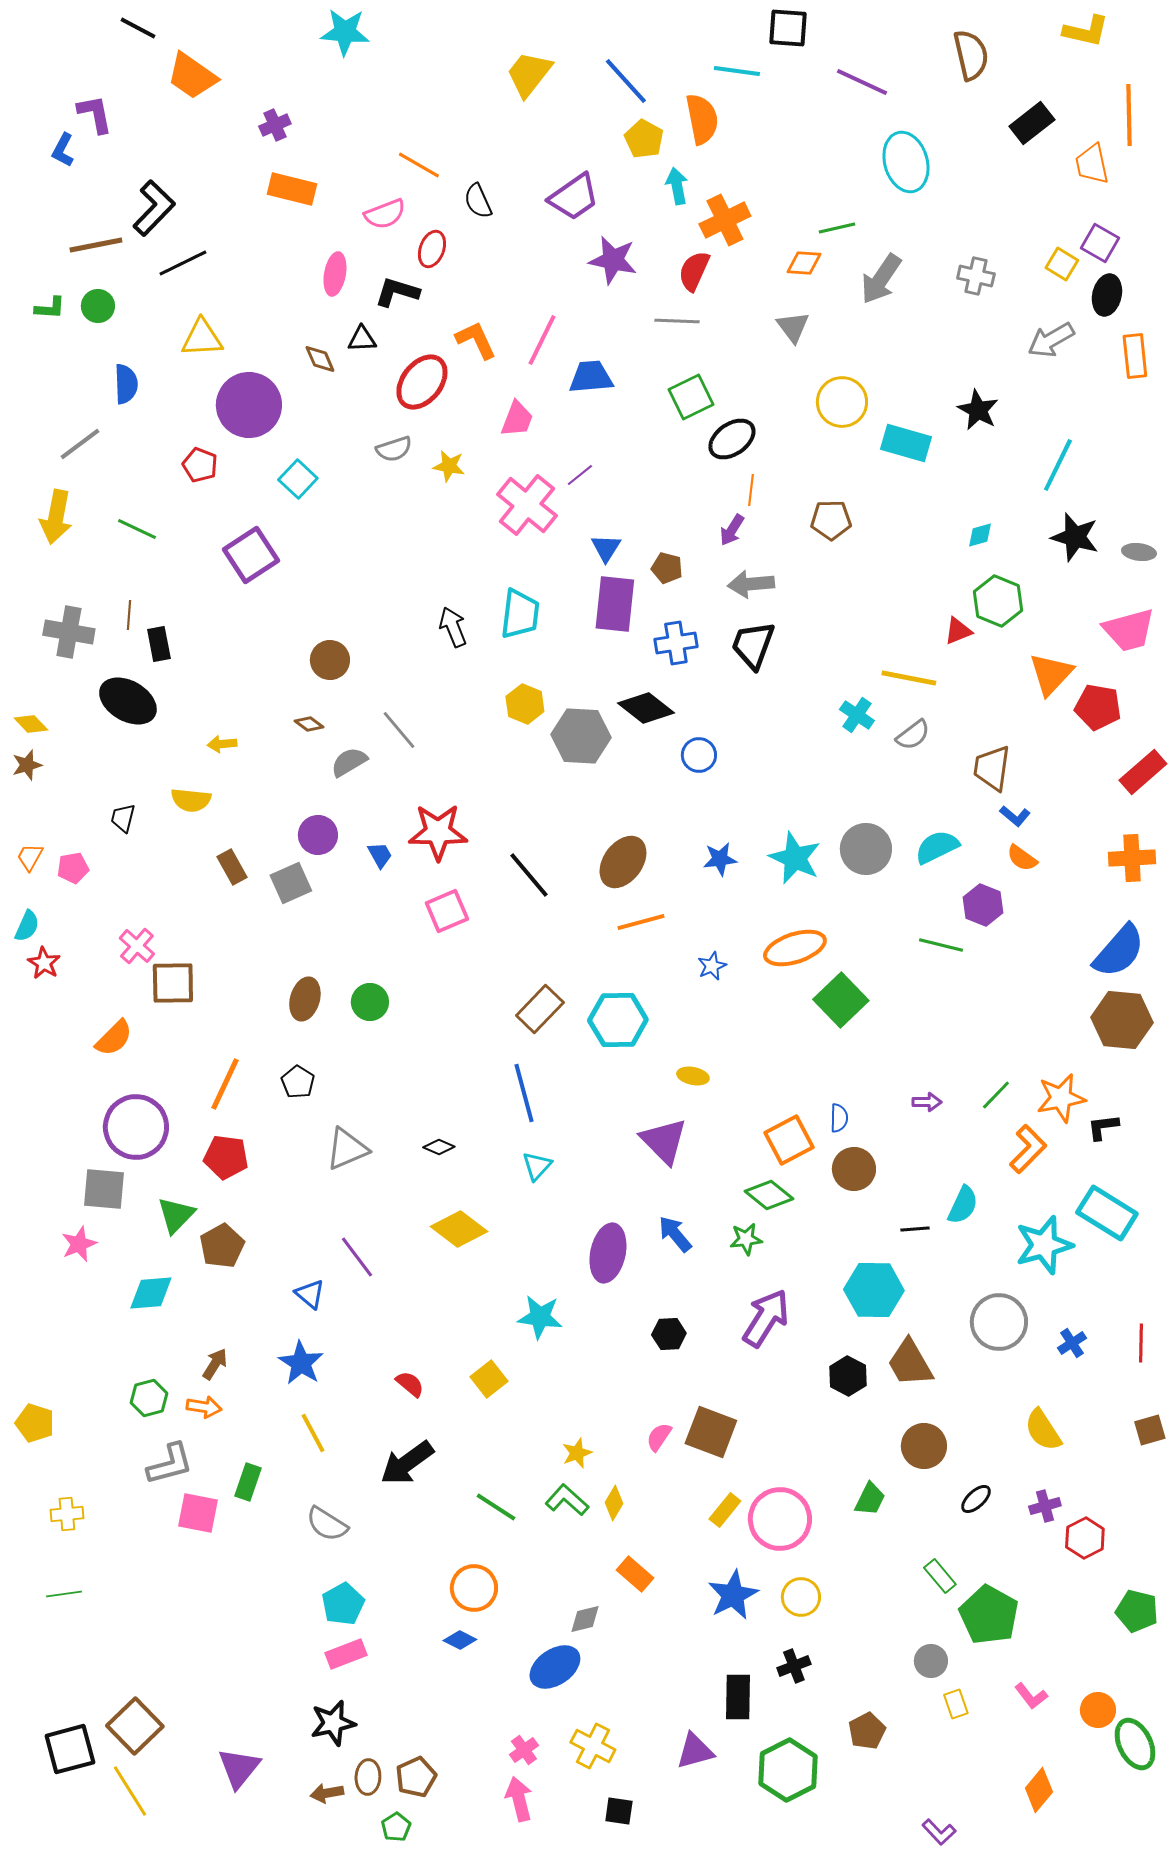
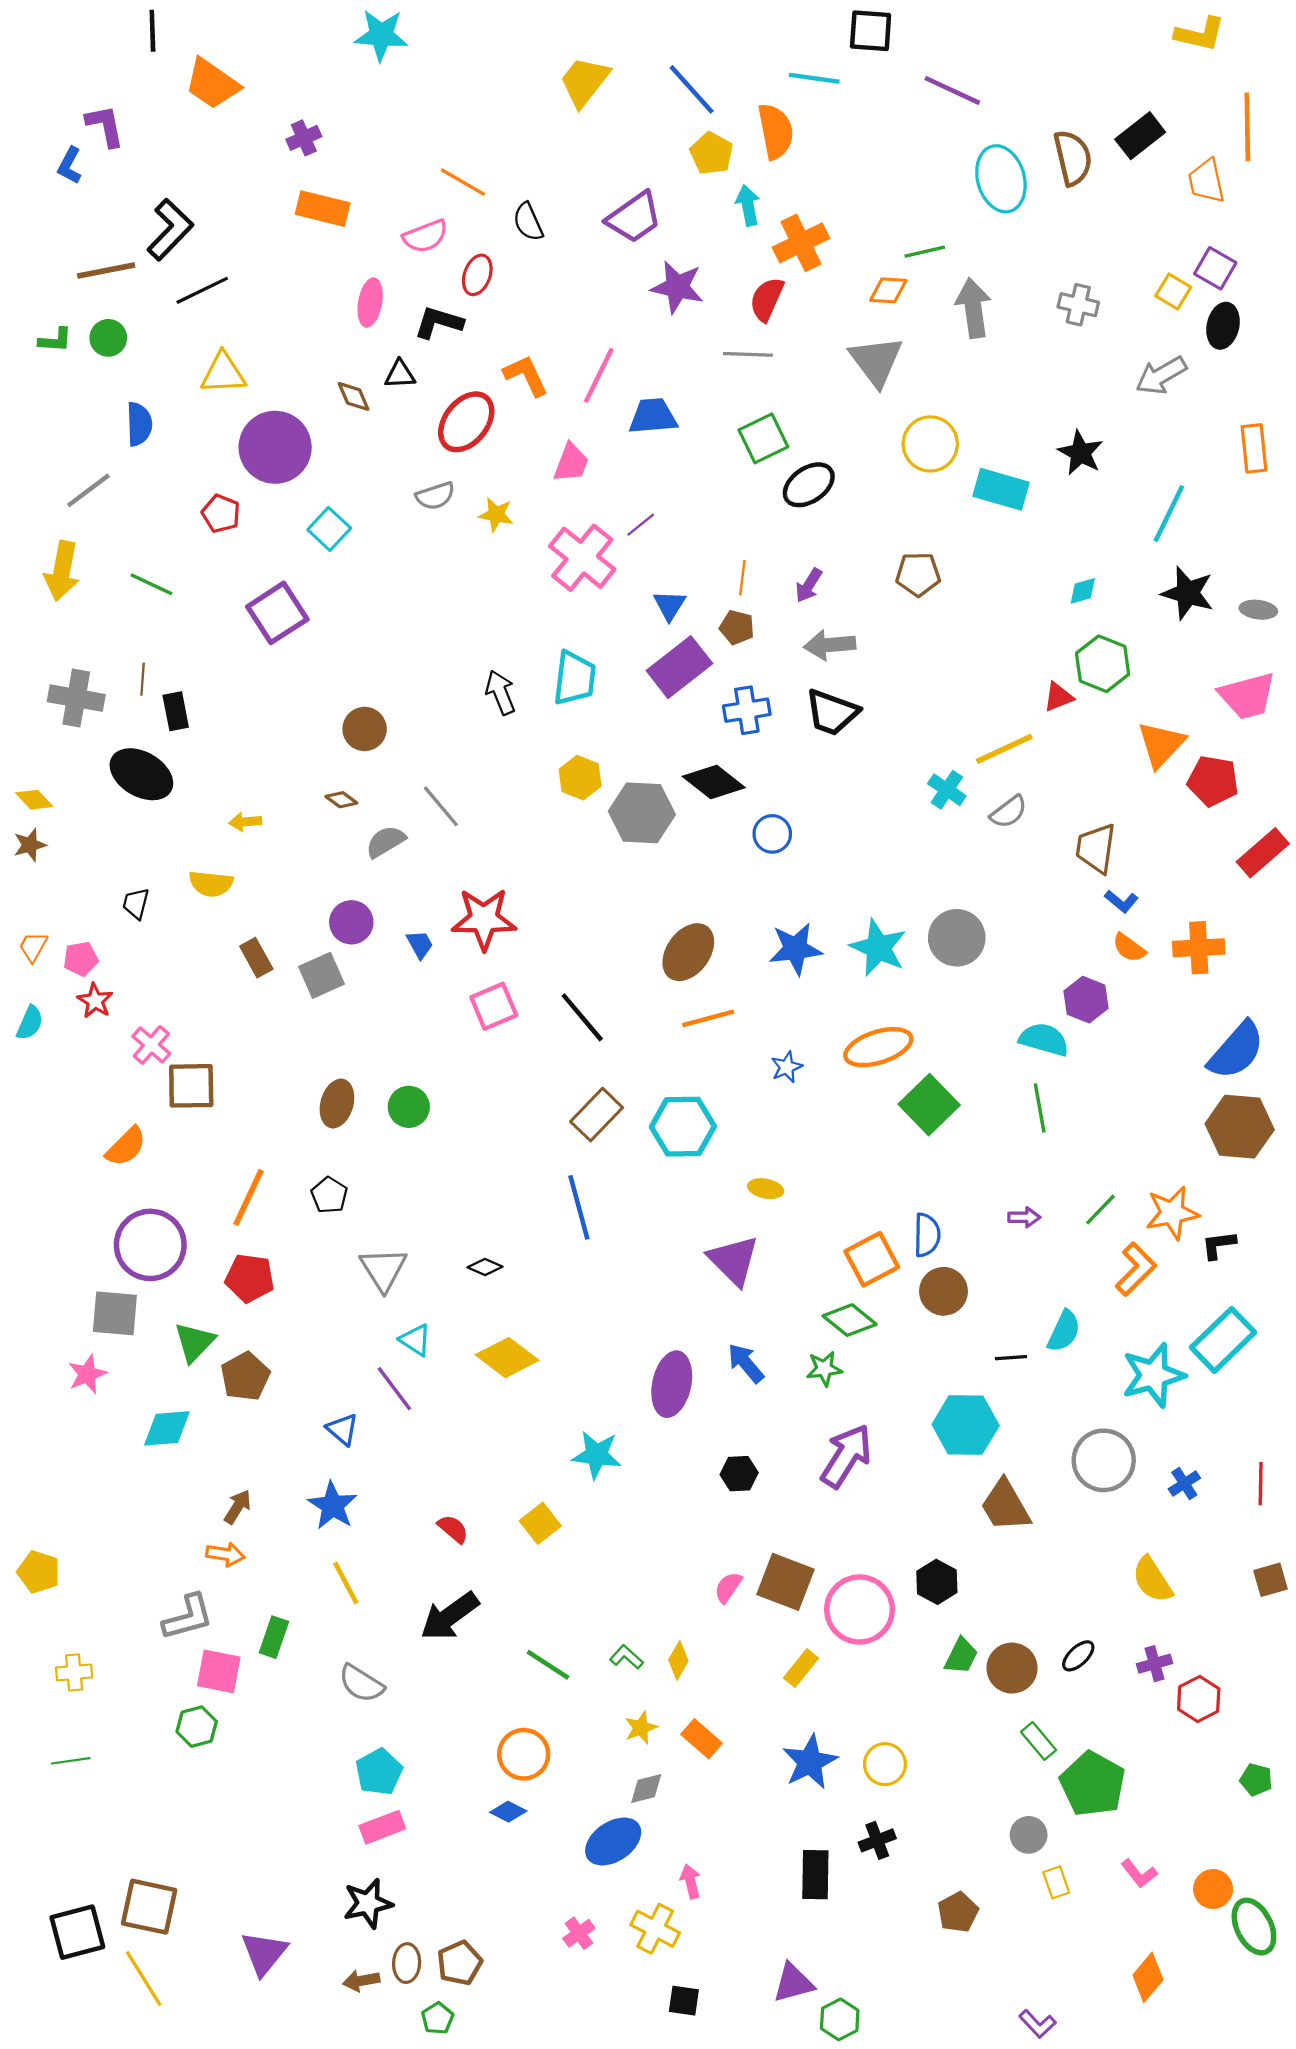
black line: (138, 28) -> (152, 31), turned 60
brown semicircle: (971, 55) -> (1073, 158), moved
gray arrow: (881, 279) -> (973, 308), turned 138
gray triangle: (793, 327) -> (876, 361), size x1.5
orange rectangle: (1135, 356) -> (1254, 448), moved
orange line: (751, 490) -> (742, 578), moved
purple rectangle: (615, 604) -> (679, 667), turned 46
black trapezoid: (753, 645) -> (832, 712), turned -90
yellow line: (909, 678) -> (1004, 749), turned -36
cyan semicircle: (937, 847) -> (1044, 1039), moved, turned 42
orange cross: (1132, 858) -> (1199, 948), moved
blue star: (720, 859) -> (795, 949), size x1.4
black line: (529, 875) -> (582, 1017), moved
green line: (941, 945) -> (1040, 1108), moved, turned 66
red star: (44, 963) -> (95, 1001), moved
blue semicircle: (839, 1118) -> (927, 1235), size x1.4
gray triangle: (347, 1149) -> (383, 1269), turned -39
cyan triangle: (537, 1166) -> (415, 1340), moved, turned -40
cyan rectangle: (1107, 1213) -> (1223, 1340), turned -76
black hexagon: (848, 1376) -> (937, 1582), moved
green hexagon: (149, 1398) -> (197, 1727), moved
brown circle: (924, 1446) -> (1012, 1668), moved
yellow star: (577, 1453) -> (641, 1728), moved
green L-shape: (567, 1500) -> (626, 1657), size x0.7
pink circle: (780, 1519) -> (860, 1609), moved
green pentagon: (1137, 1611) -> (1256, 1780), size x0.7
brown square: (135, 1726) -> (149, 1907), turned -34
purple triangle: (695, 1751) -> (793, 1983), moved
green hexagon: (788, 1770) -> (840, 2019), moved, size x0.6
pink arrow: (519, 1799) -> (691, 1881), moved, size x0.7

